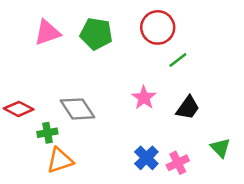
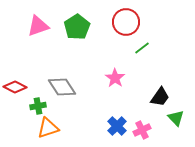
green pentagon: (96, 34) -> (77, 27), turned 30
black trapezoid: (188, 108) -> (160, 97), moved

